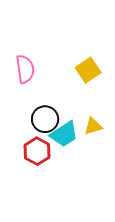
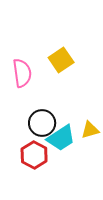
yellow square: (88, 70) -> (61, 60), moved

